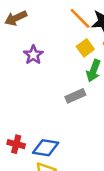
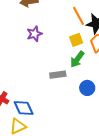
blue diamond: (46, 148) -> (24, 108), turned 40

